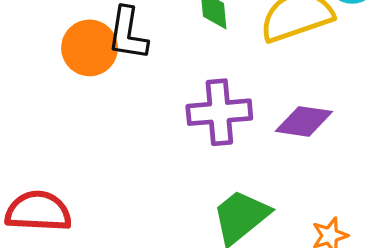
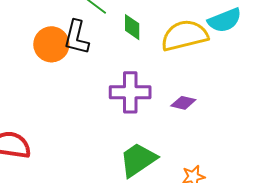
purple diamond: (304, 121) -> (183, 103), size x0.7

